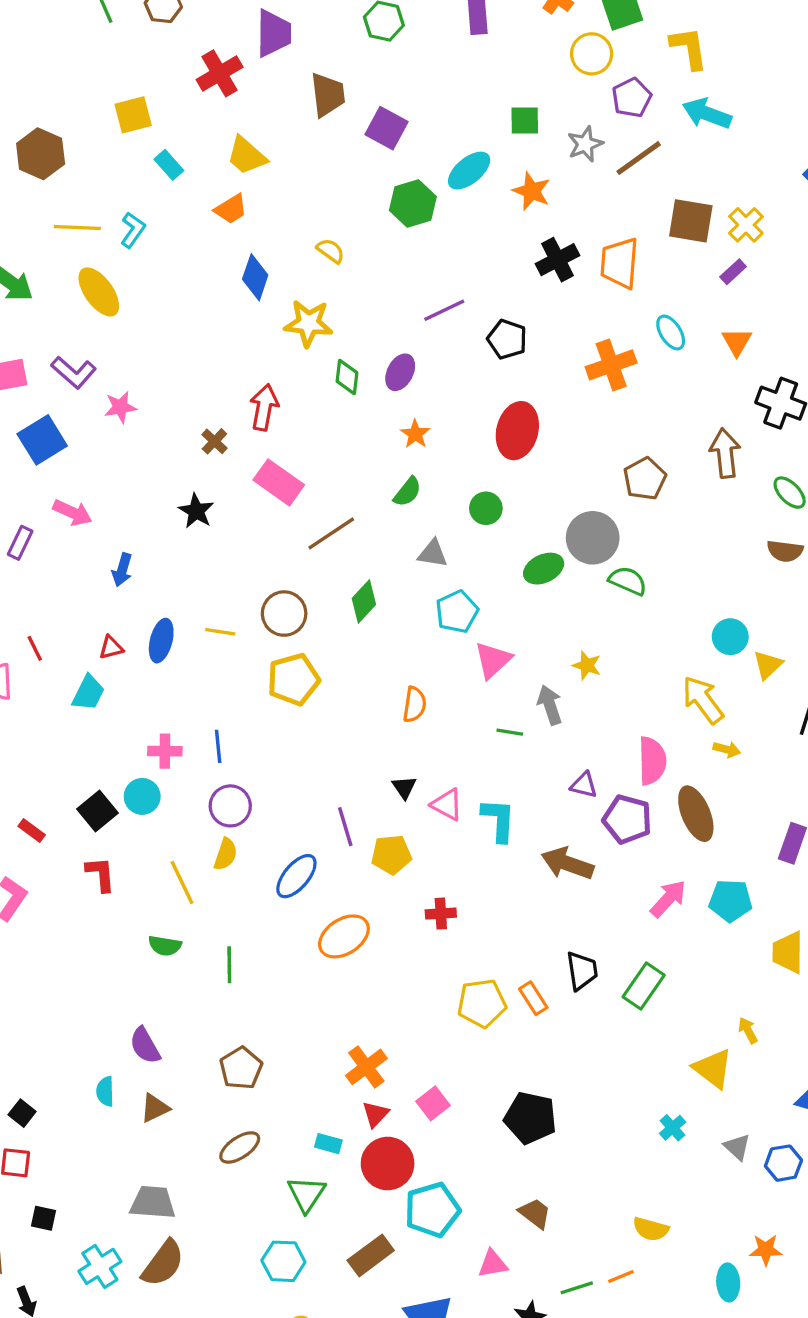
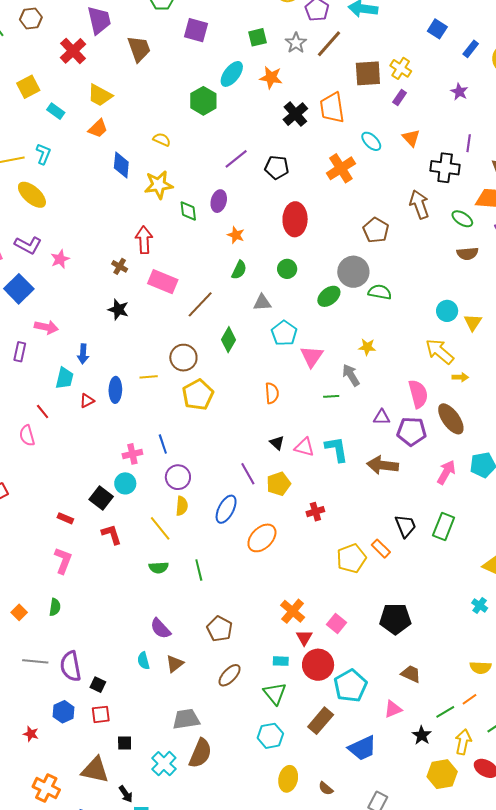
purple square: (386, 128) -> (196, 30), moved
cyan trapezoid: (88, 693) -> (65, 378), moved

